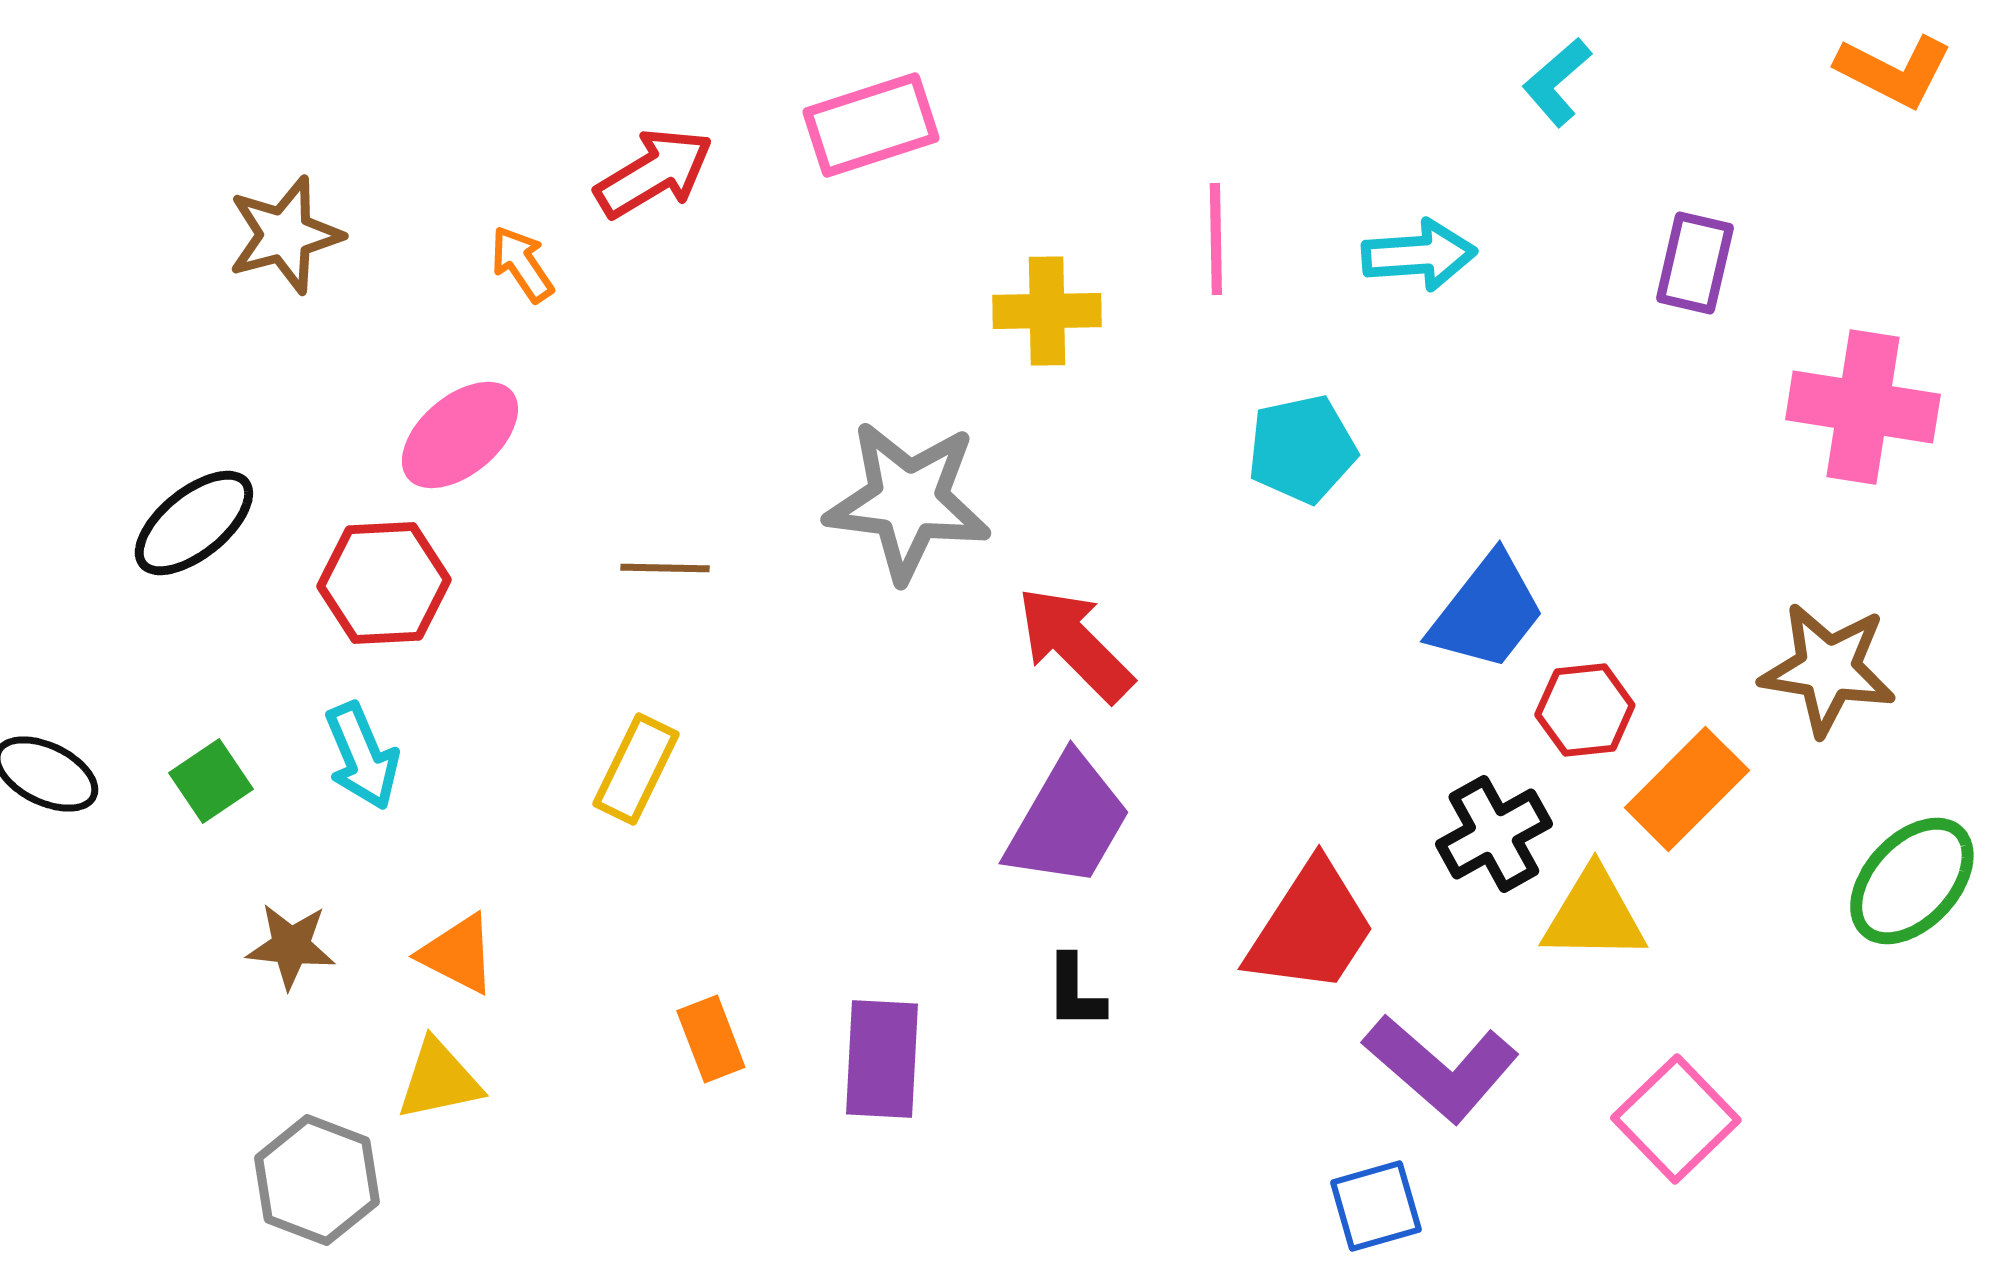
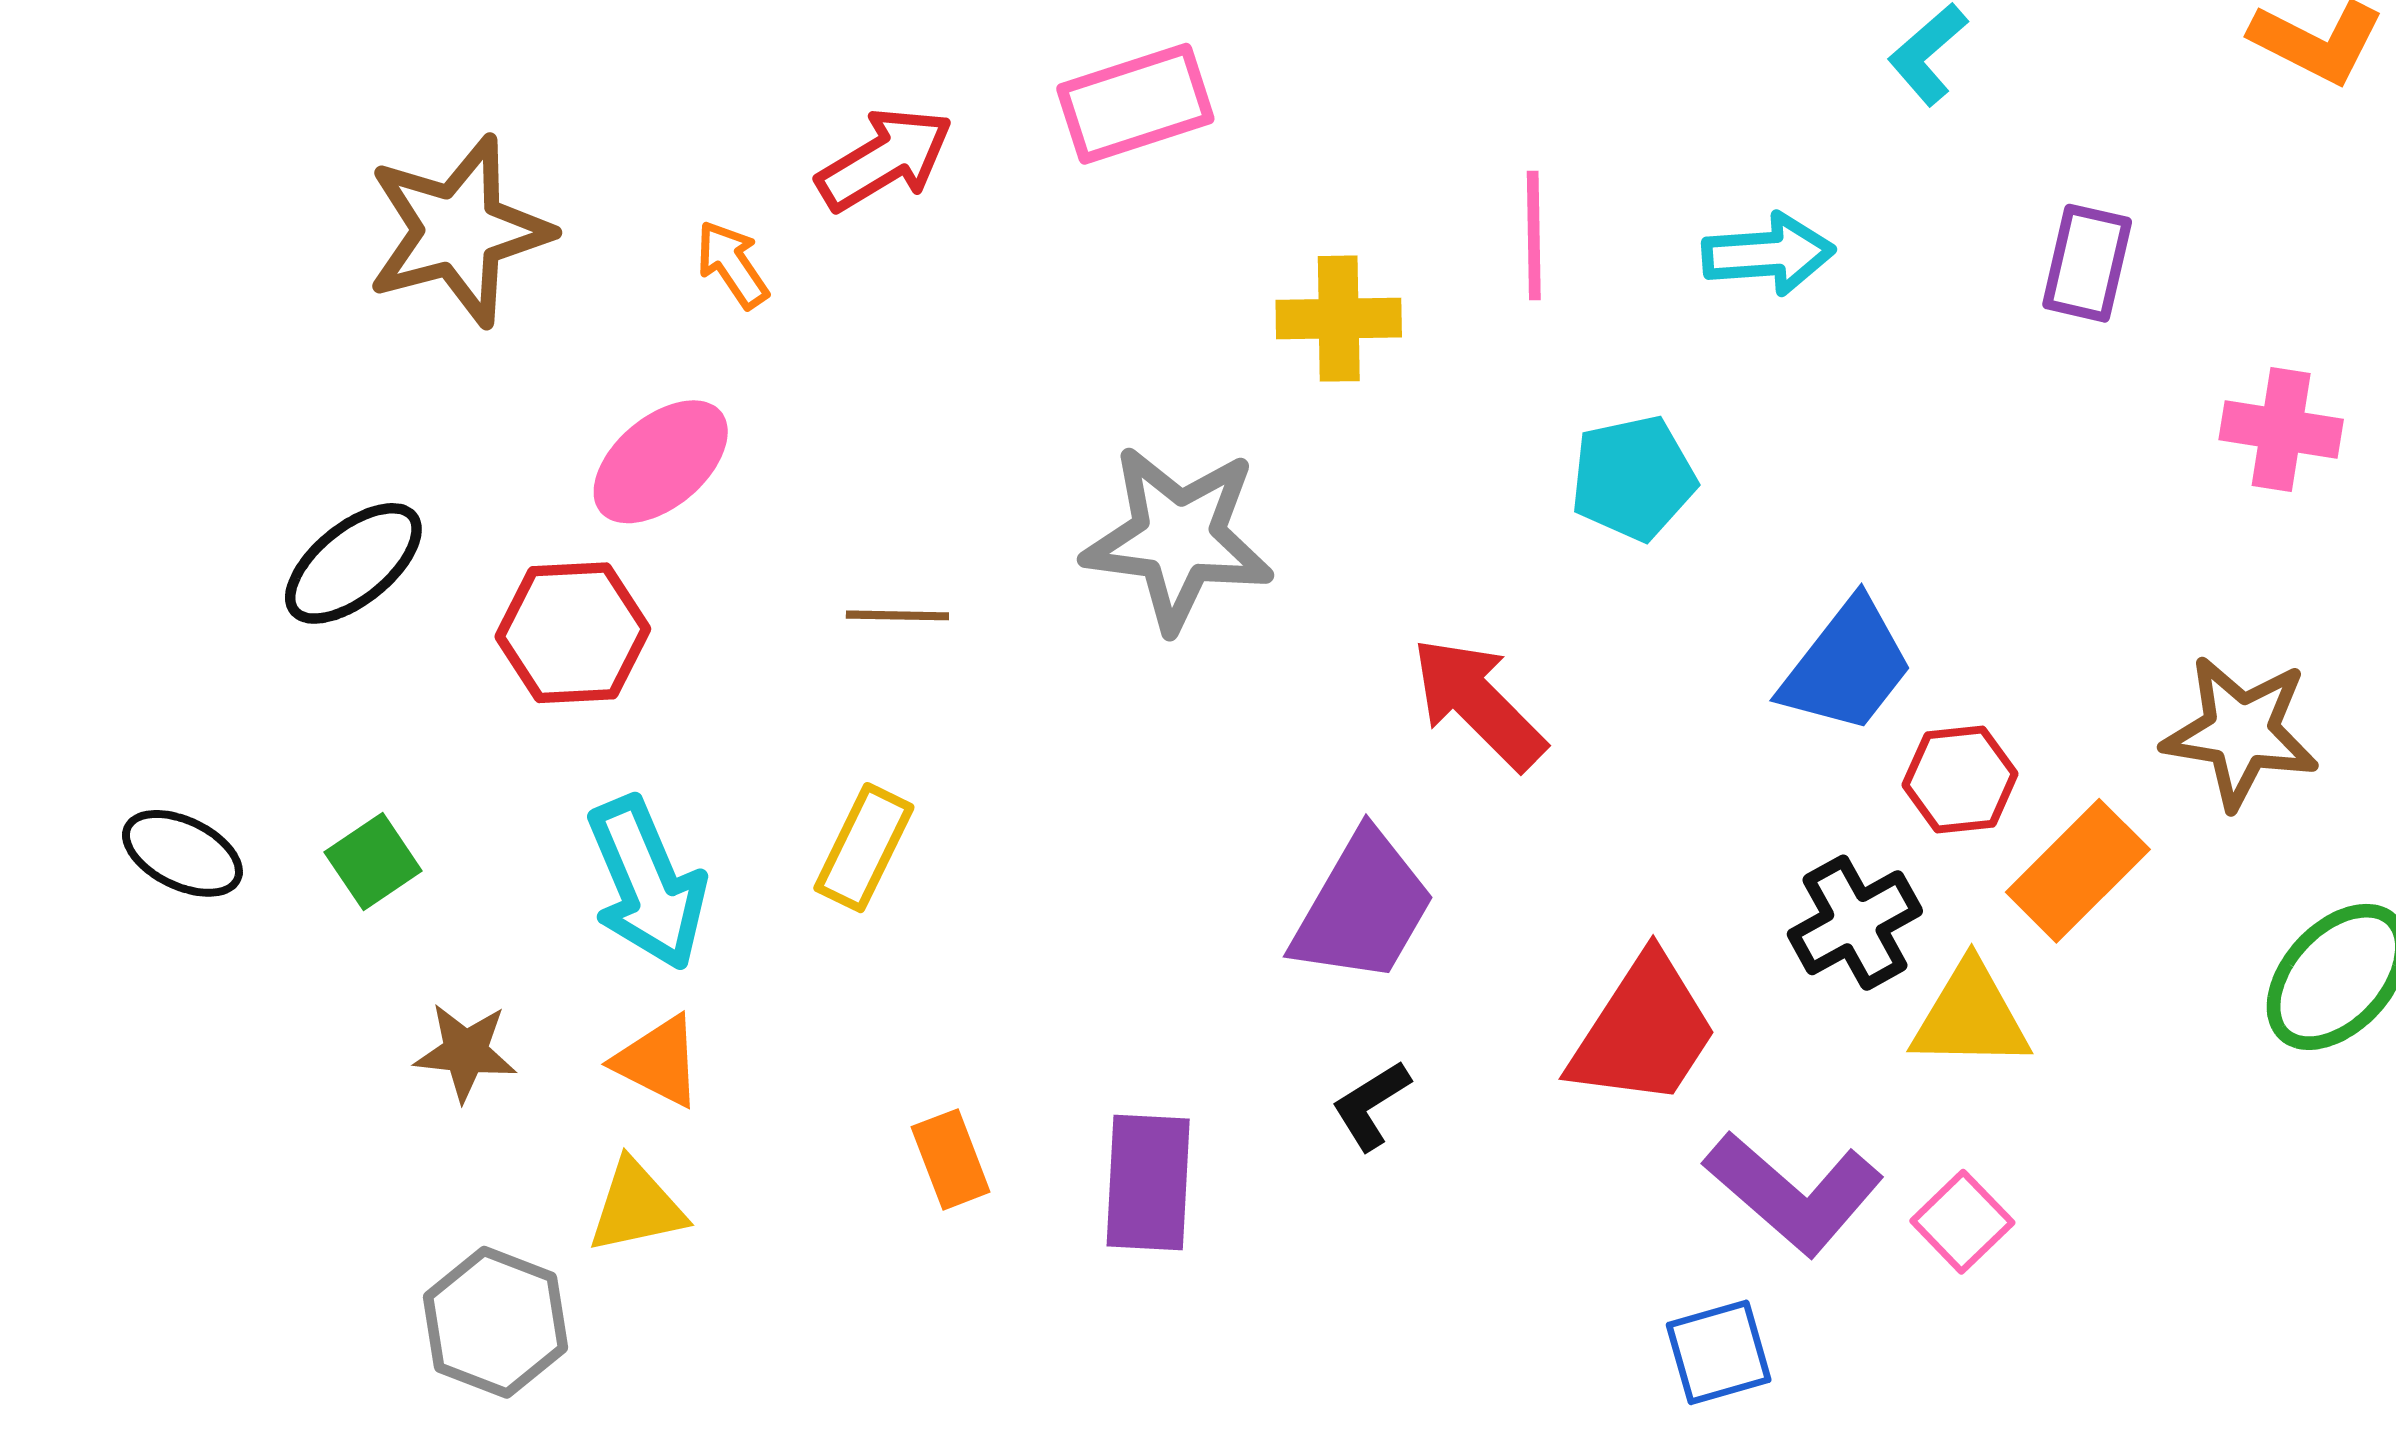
brown star: (285, 235) -> (459, 231), size x1.4
pink cross: (1863, 407) -> (2281, 429), size x0.7
red arrow: (1075, 644) -> (1478, 703), moved
cyan arrow: (362, 756) -> (647, 883), moved, size x1.4
black L-shape: (1075, 992) -> (1371, 1105), turned 58
pink square: (1676, 1119) -> (1962, 1222), moved, size x0.7

